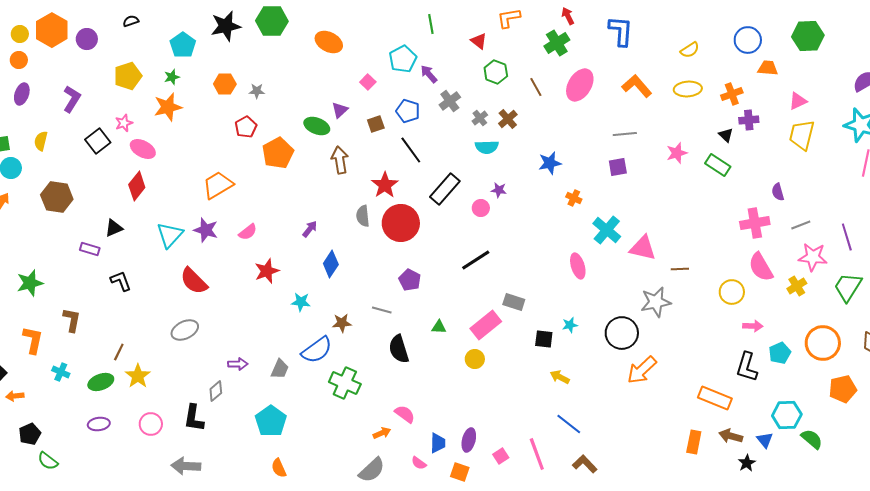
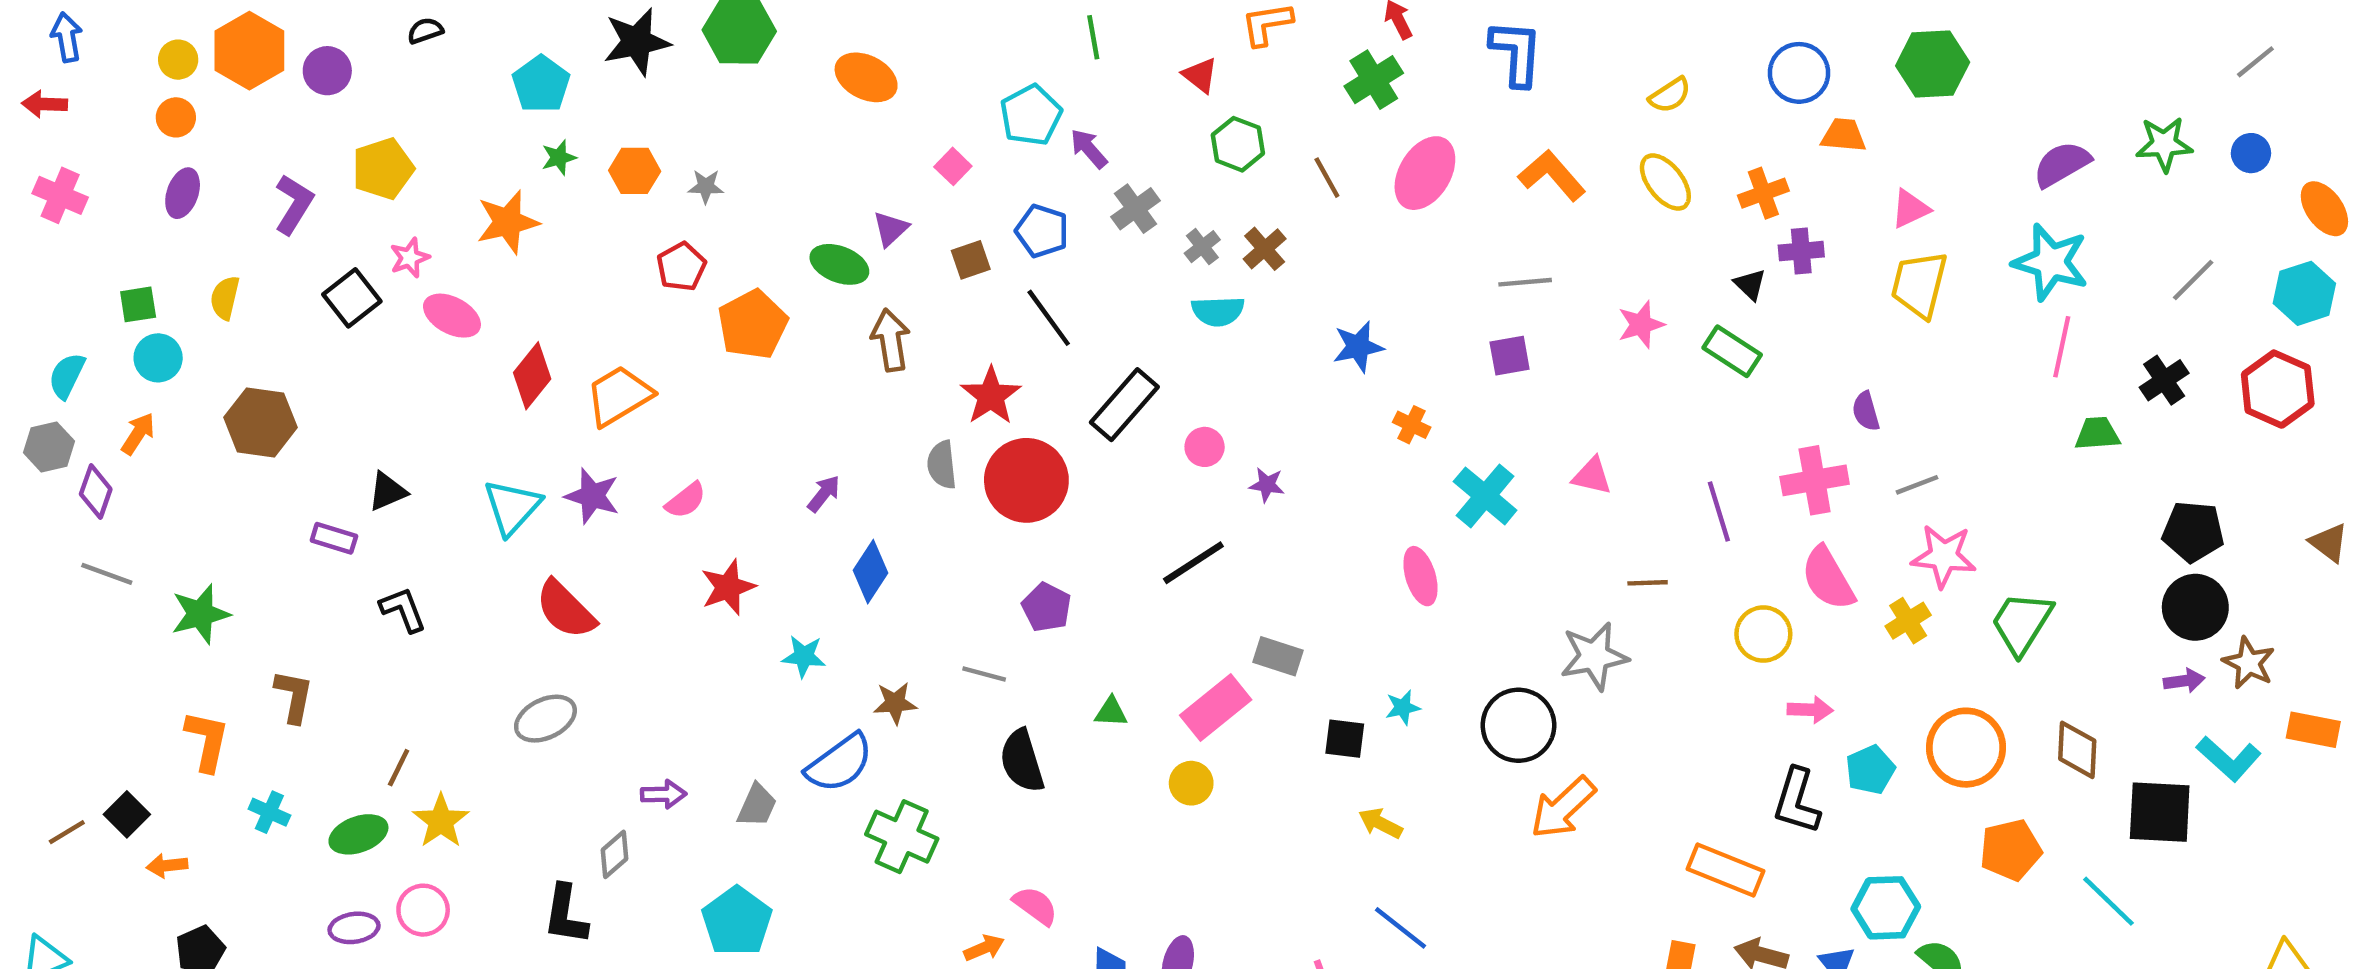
yellow pentagon: (128, 76) -> (383, 169), moved
green star: (172, 77) -> (559, 158), moved
yellow ellipse: (688, 89) -> (1665, 182), turned 56
red diamond: (137, 186) -> (532, 376), moved
purple star: (499, 190) -> (1267, 485), moved
purple line: (847, 237) -> (1719, 512), moved
pink triangle: (643, 248) -> (1592, 476), moved, size x0.7
pink circle: (151, 424) -> (423, 910), moved

